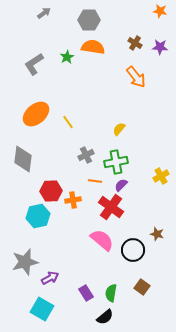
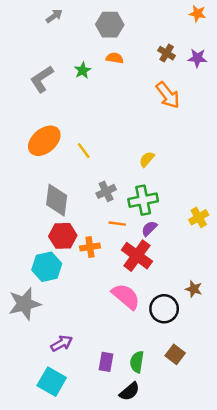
orange semicircle: (93, 47) -> (115, 58), size x0.6
gray diamond: (23, 159) -> (57, 200), moved
gray star: (25, 262) -> (25, 304), moved
purple rectangle: (86, 293) -> (106, 362), turned 42

